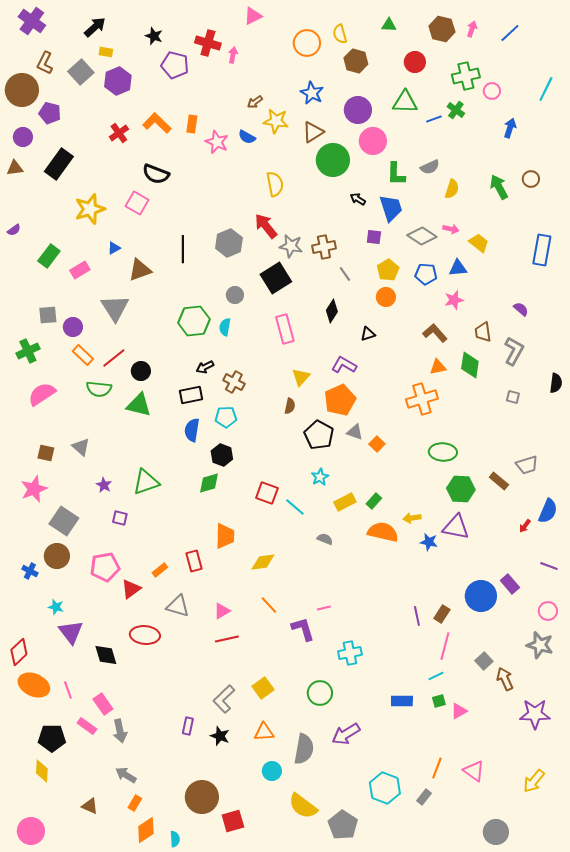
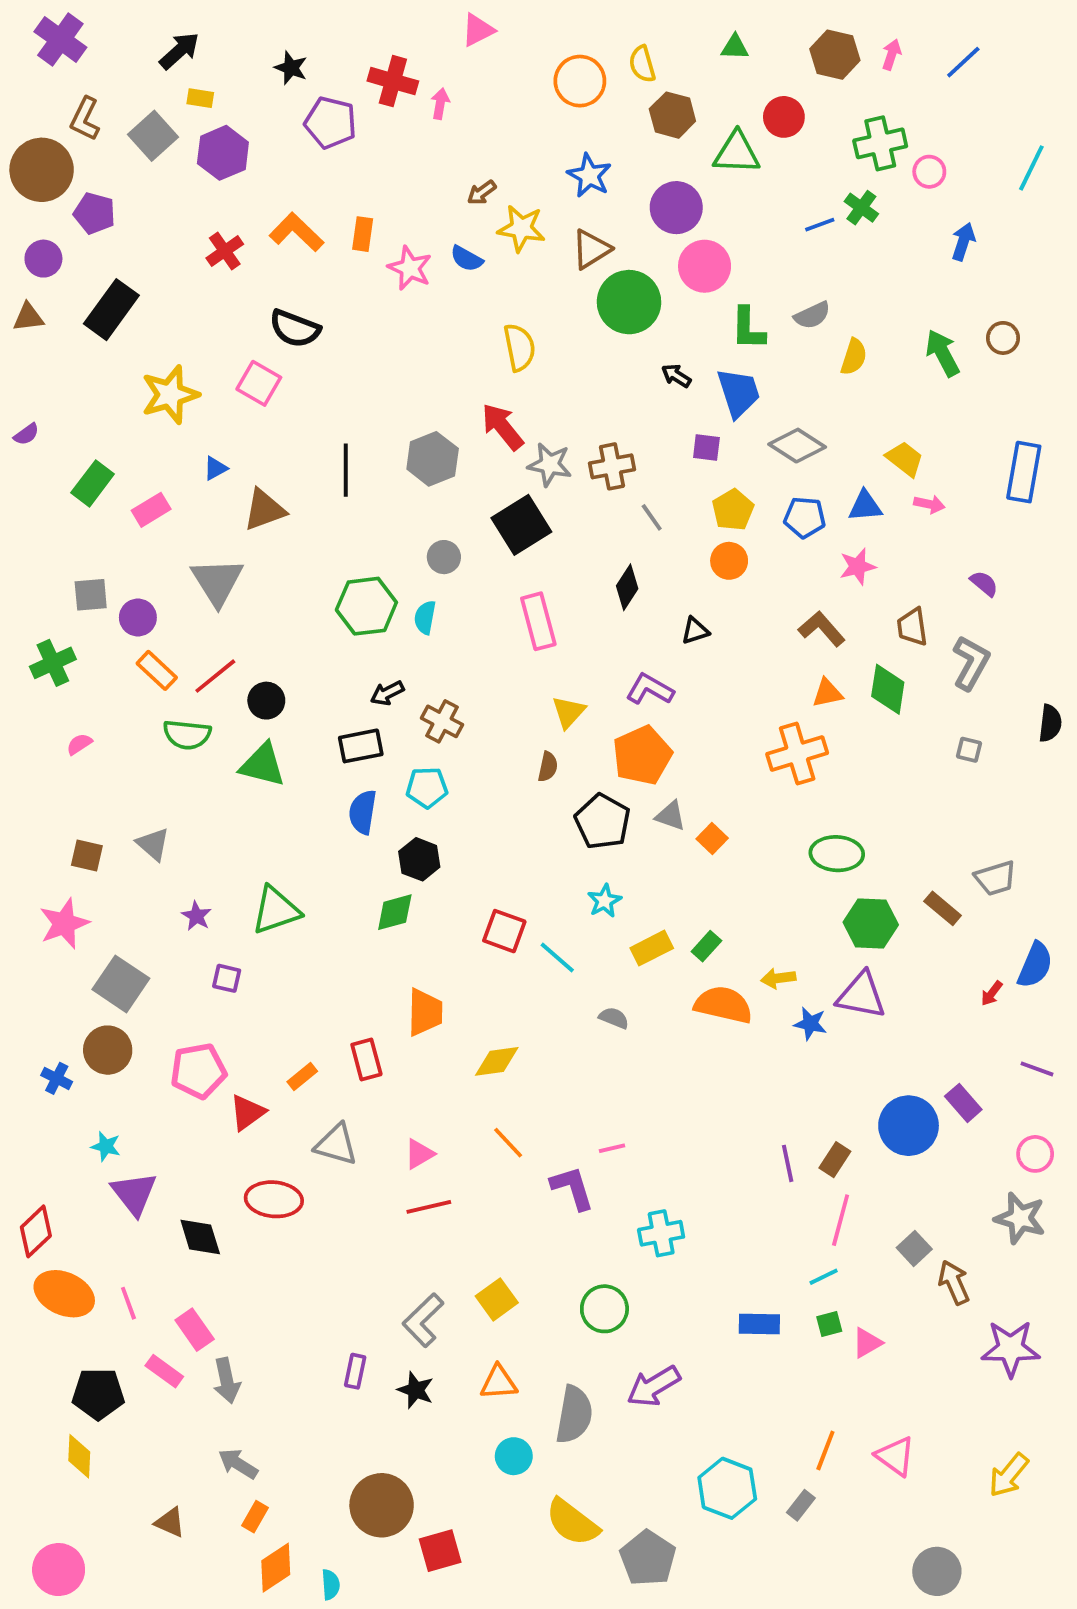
green triangle: (405, 102) -> (737, 153), moved
pink arrow: (451, 229) -> (929, 504), moved
pink semicircle: (42, 394) -> (79, 744), size x0.5

